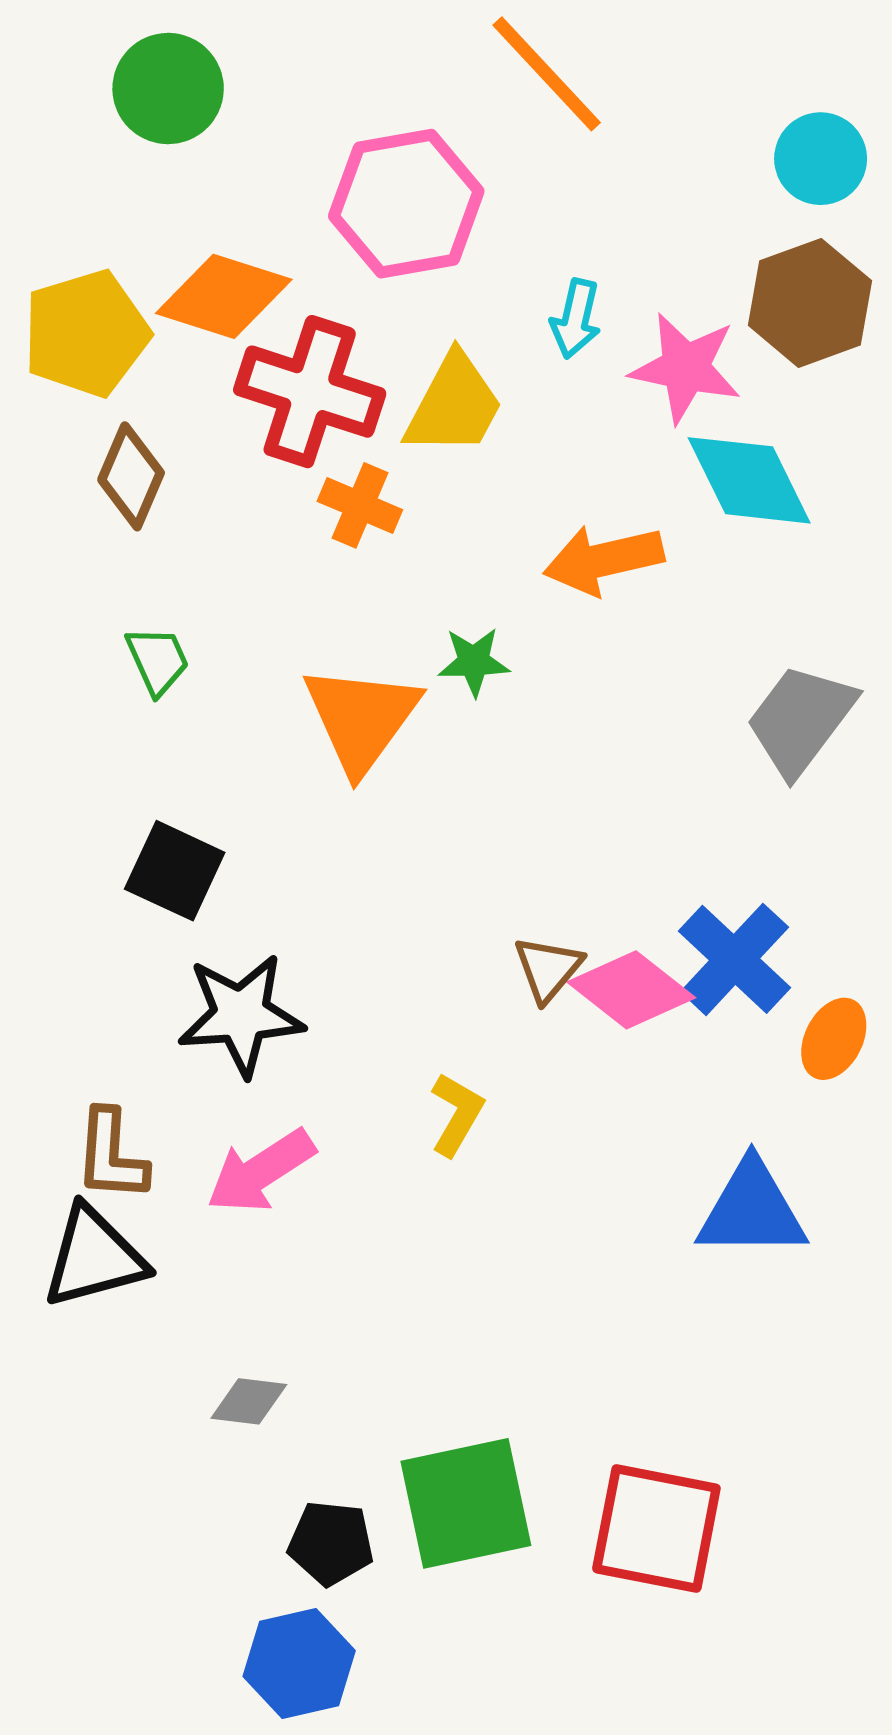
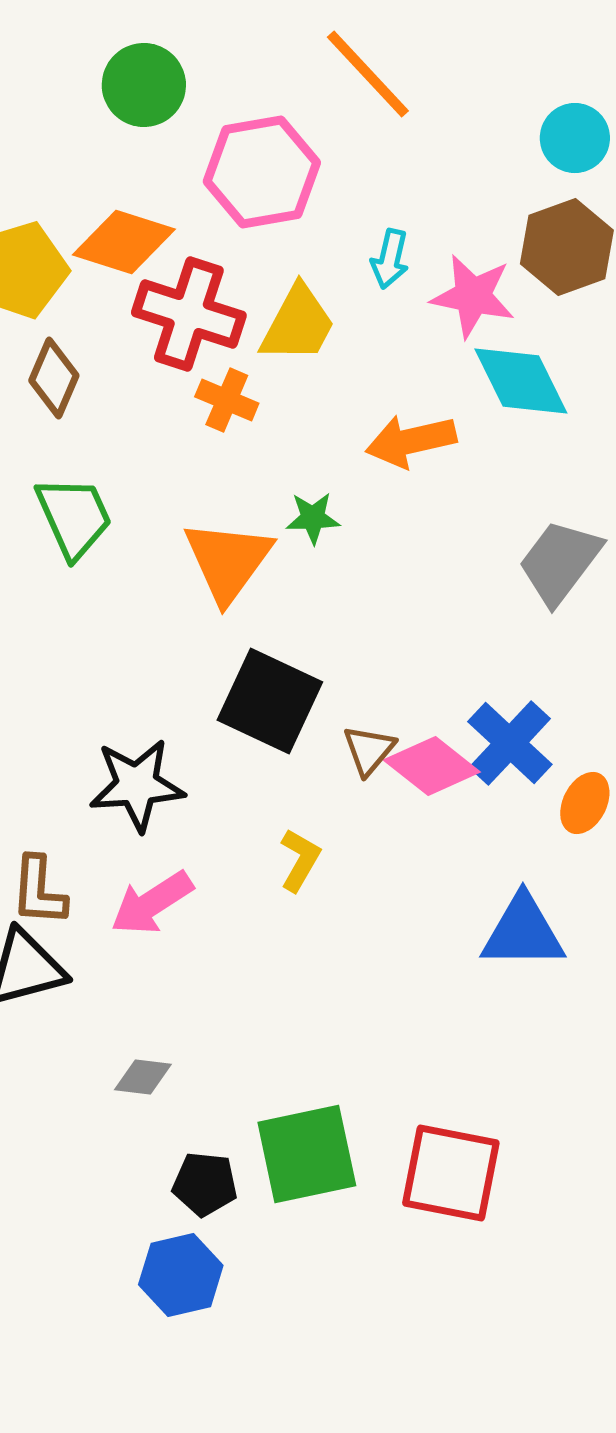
green circle: (168, 89) -> (144, 85), moved
green trapezoid: (157, 660) -> (74, 517), size x1.6
black square: (175, 871) -> (270, 701), moved, size x1.4

